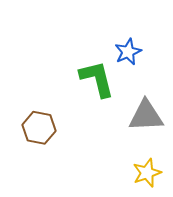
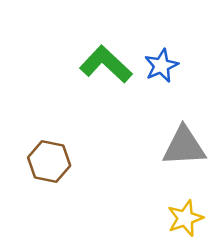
green L-shape: (97, 79) -> (106, 64), moved, turned -33

